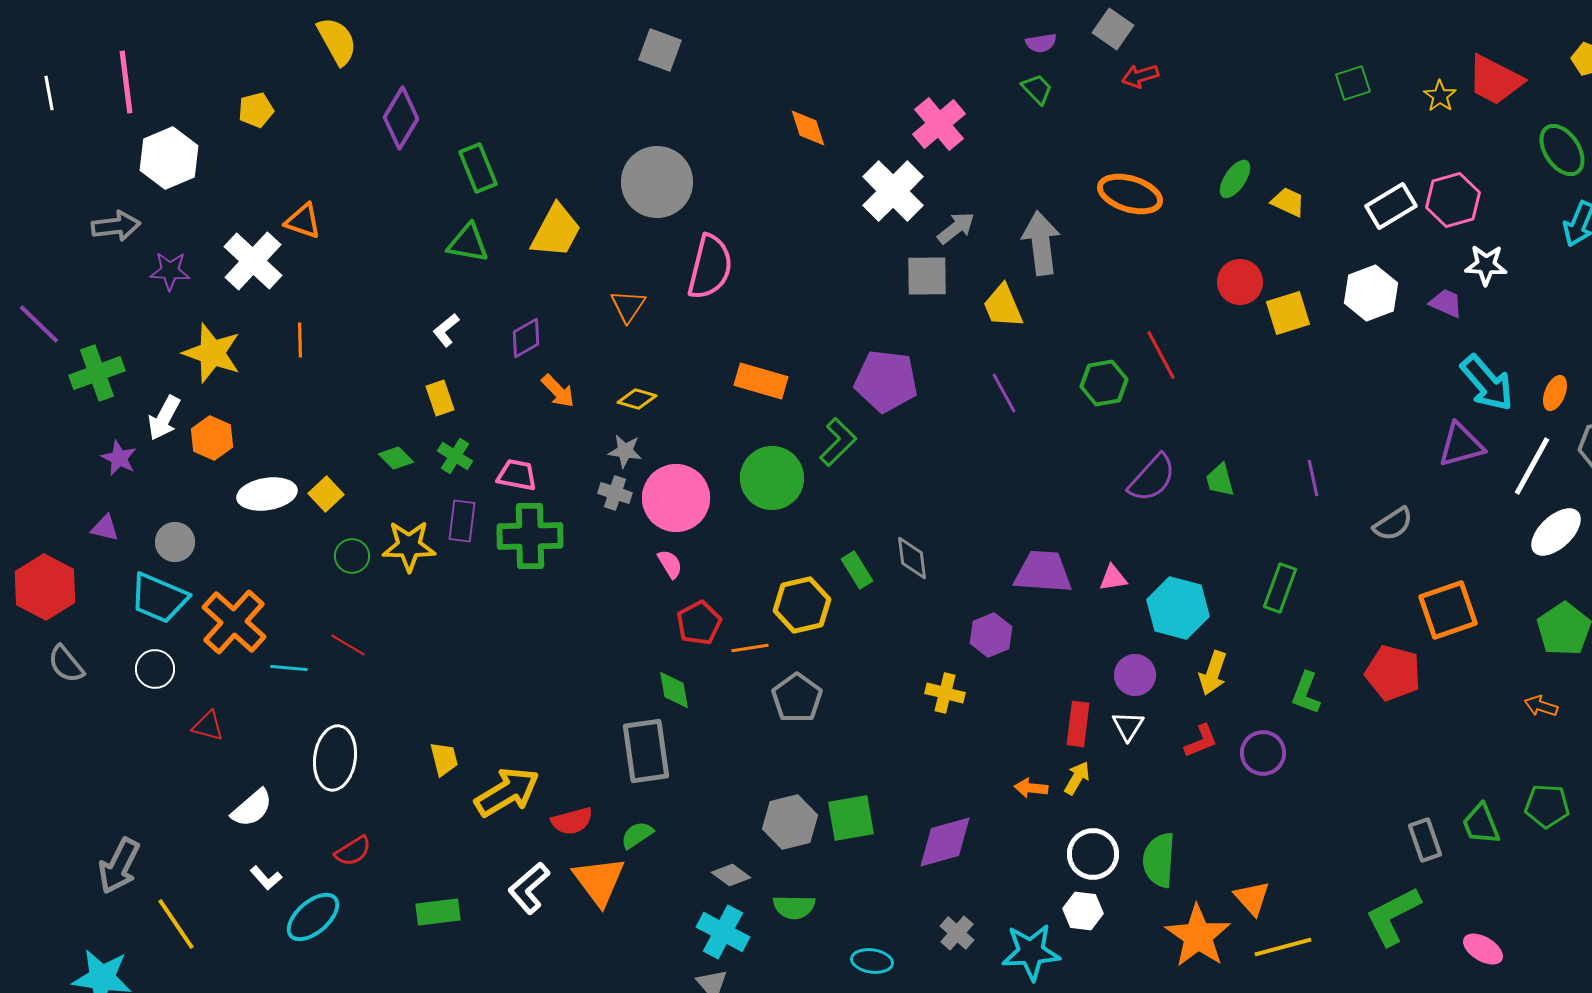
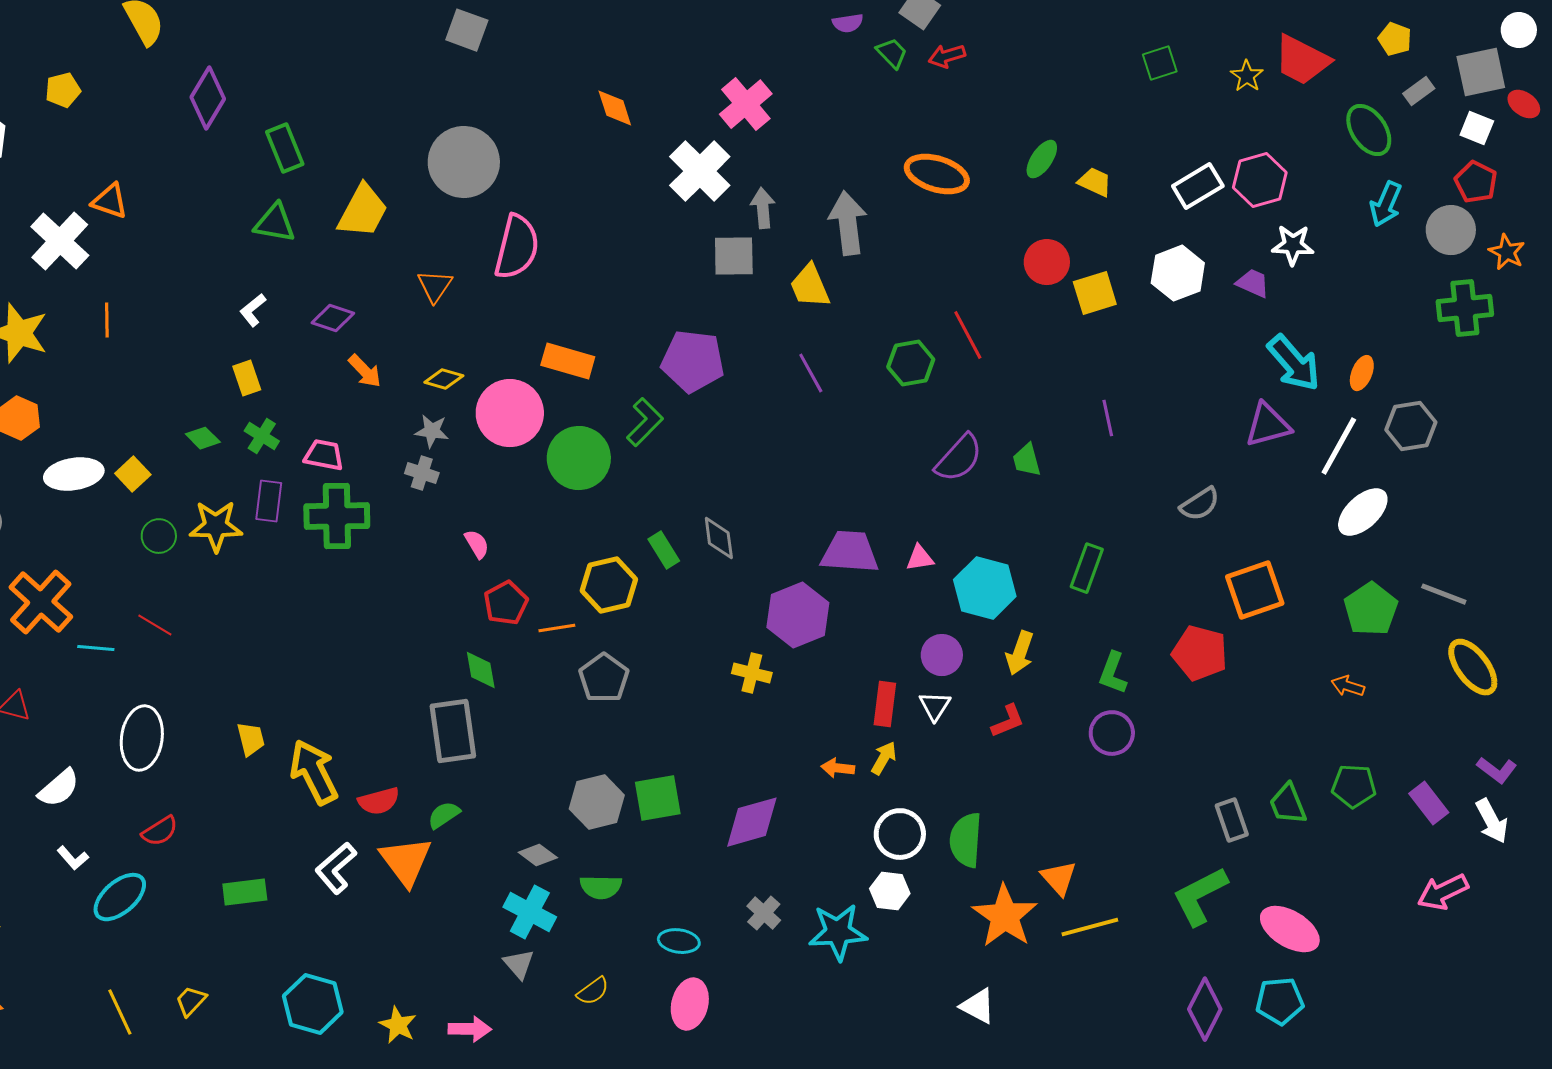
green trapezoid: (1037, 89) -> (892, 53), moved
gray arrow: (956, 228) -> (763, 208), turned -57
purple diamond: (526, 338) -> (333, 318), turned 48
purple line: (1313, 478) -> (1108, 418), moved
pink circle: (676, 498) -> (510, 413), moved
purple hexagon: (991, 635) -> (798, 615), size x1.5
purple circle: (1263, 753) -> (1112, 733), moved
yellow arrow: (507, 792) -> (314, 772), turned -86
pink ellipse: (1483, 949) -> (1290, 929), size x1.5

